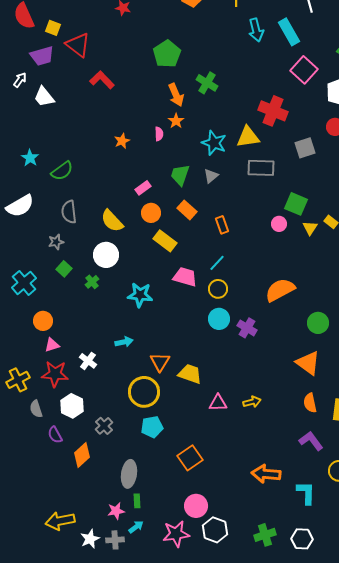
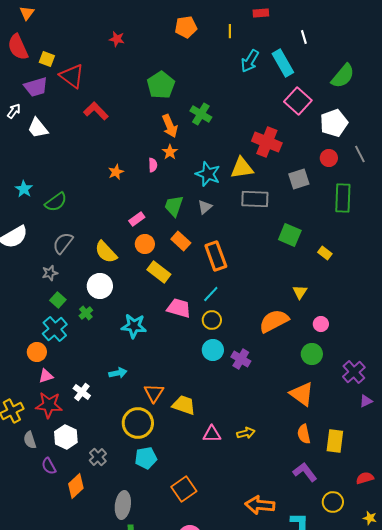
cyan arrow: (256, 30) -> (250, 61), turned 45
gray semicircle: (69, 212) -> (63, 243), turned 45
pink circle: (279, 224) -> (321, 324), moved
orange rectangle: (222, 225) -> (216, 256), size x1.6
yellow triangle: (310, 228) -> (300, 292), moved
cyan cross: (24, 283) -> (55, 329), moved

